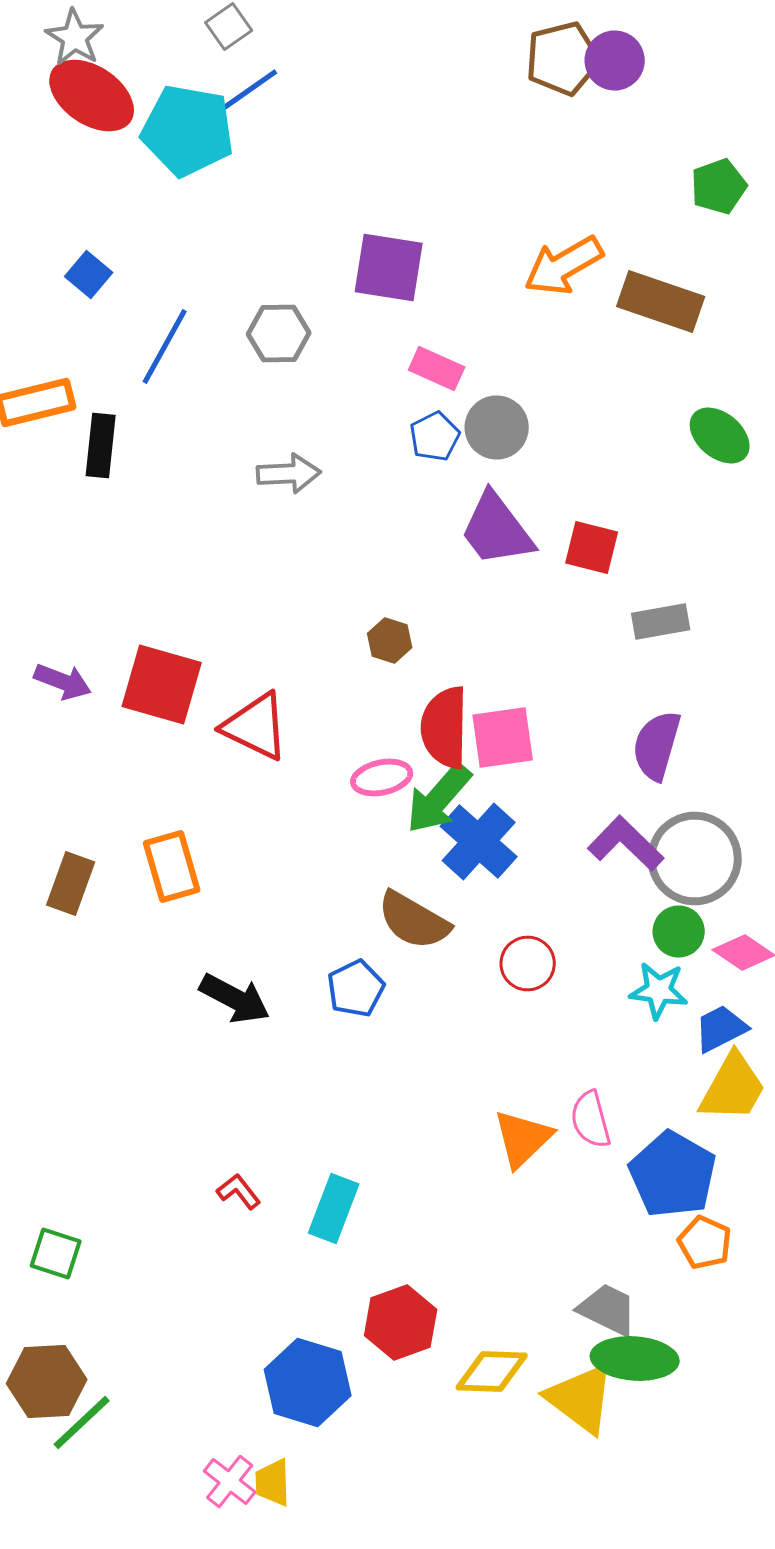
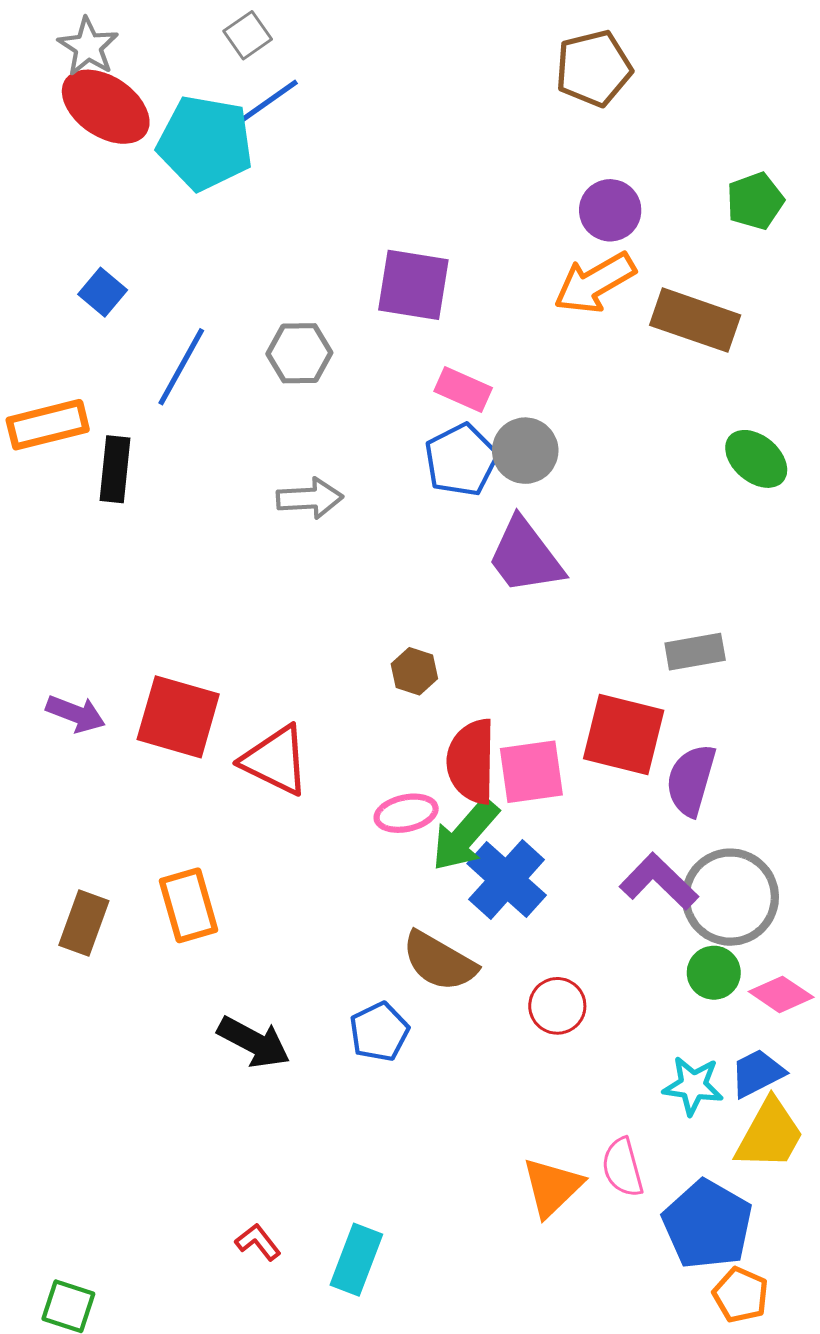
purple circle: (615, 60) -> (610, 210), moved
blue pentagon: (435, 436) -> (461, 460), size x1.4
red square: (592, 548) -> (624, 734), moved, size x1.5
cyan star: (659, 990) -> (693, 1086), moved

